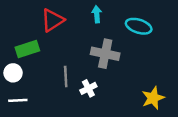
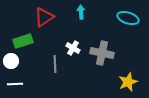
cyan ellipse: (139, 26) -> (128, 18), moved
gray cross: (105, 54) -> (102, 53), moved
white cross: (88, 88) -> (73, 48), moved, turned -32

